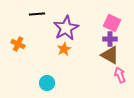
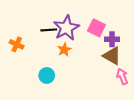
black line: (37, 14) -> (49, 30), moved
pink square: (112, 23) -> (96, 28), moved
cyan circle: (47, 83) -> (47, 75), moved

